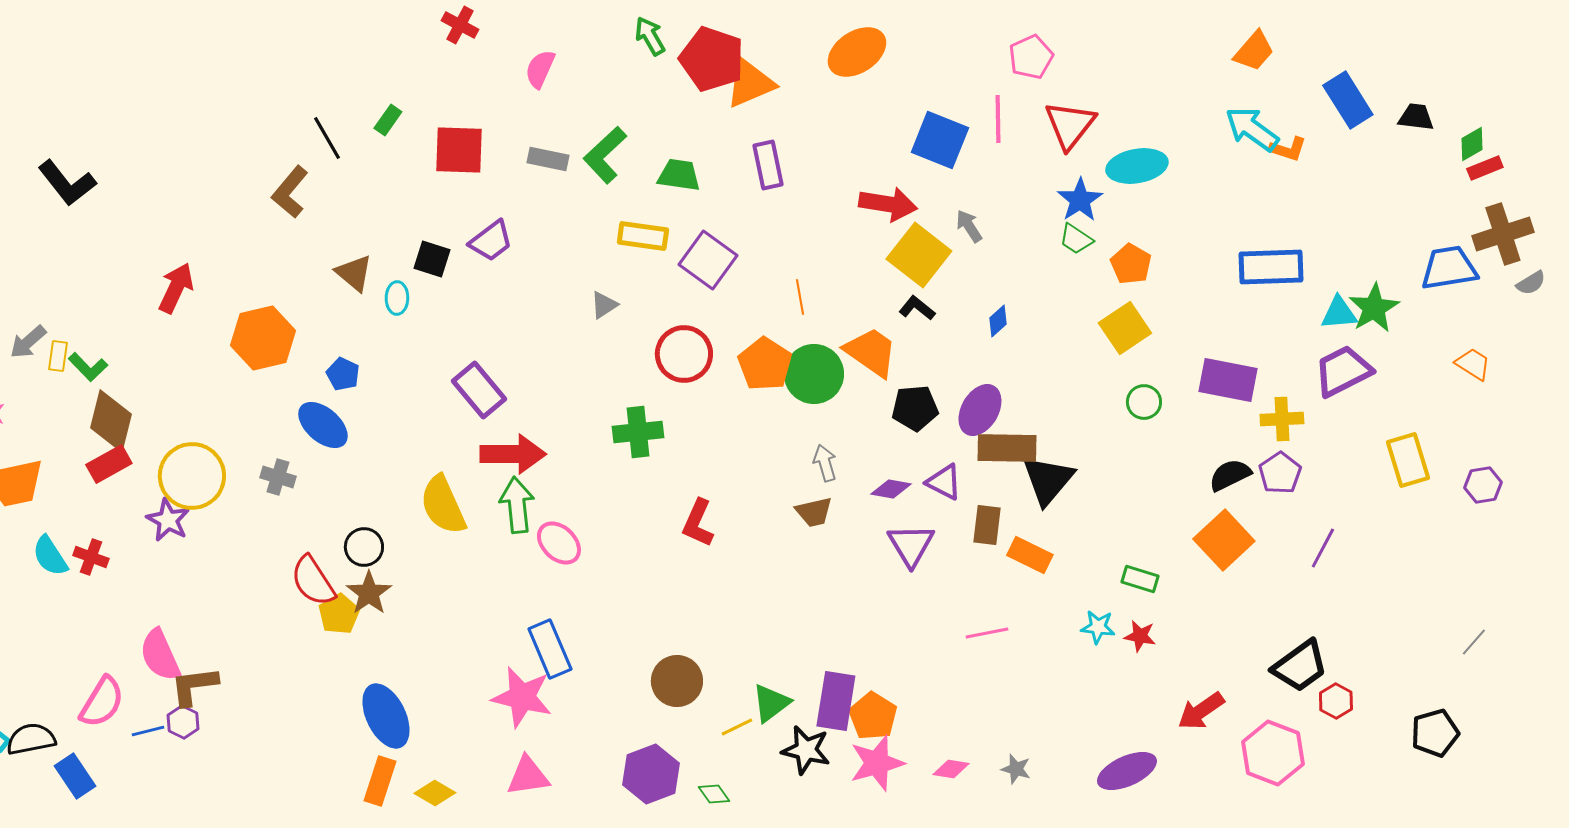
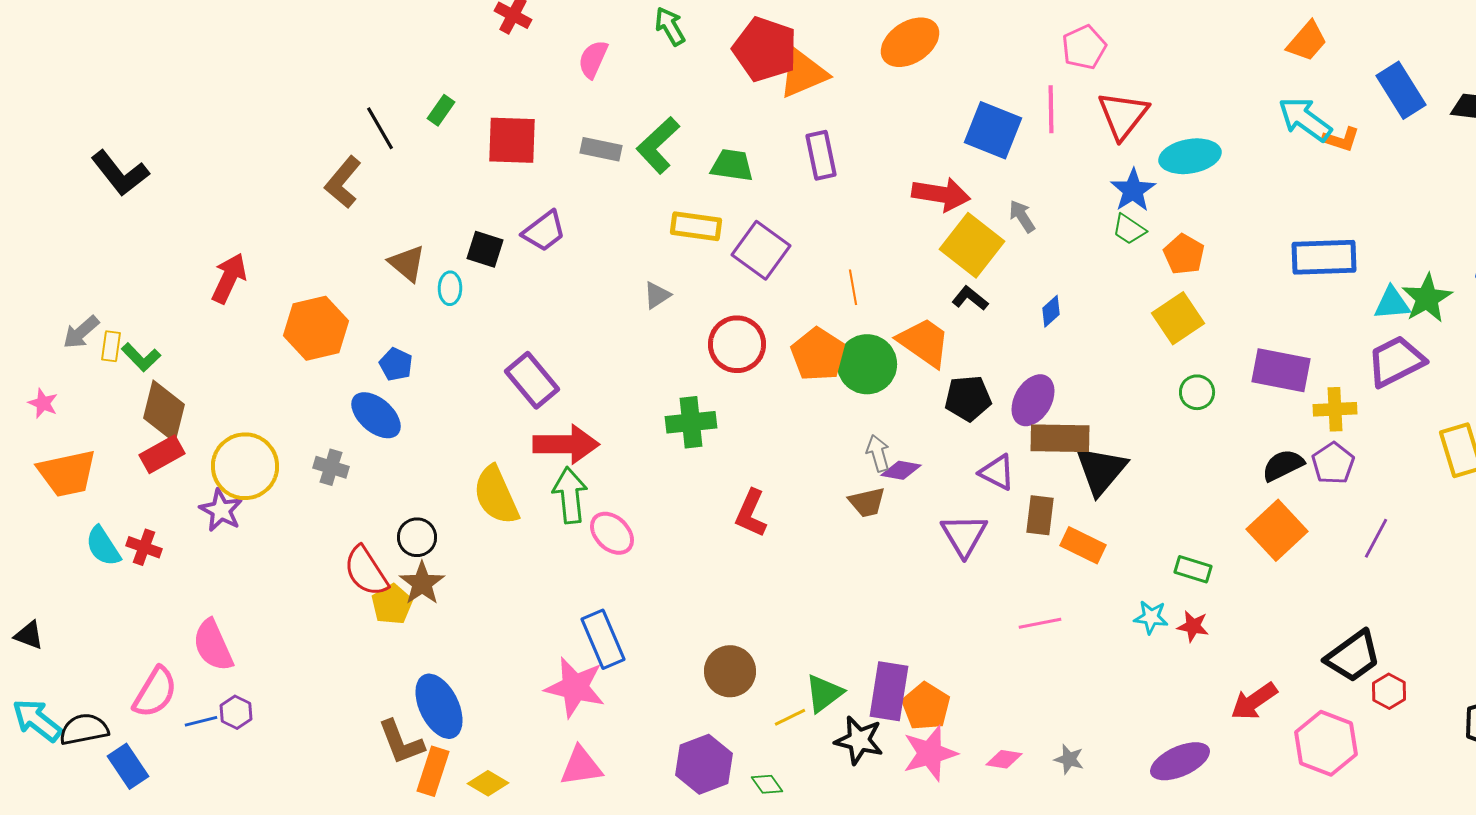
green arrow: (650, 36) -> (670, 26), moved
purple diamond: (891, 489) -> (901, 470), moved
brown L-shape: (194, 686) -> (401, 742), moved, turned -104

